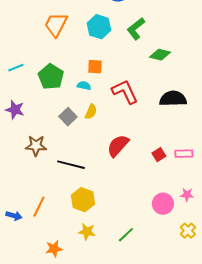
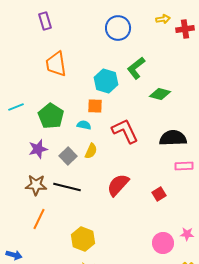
orange trapezoid: (56, 25) -> (56, 64), turned -36
cyan hexagon: (99, 27) -> (106, 81), moved
purple star: (15, 110) -> (38, 149), moved, turned -30
pink rectangle: (184, 154) -> (184, 166), moved
black line: (71, 165) -> (67, 187), moved
orange line: (39, 207) -> (39, 219), moved

